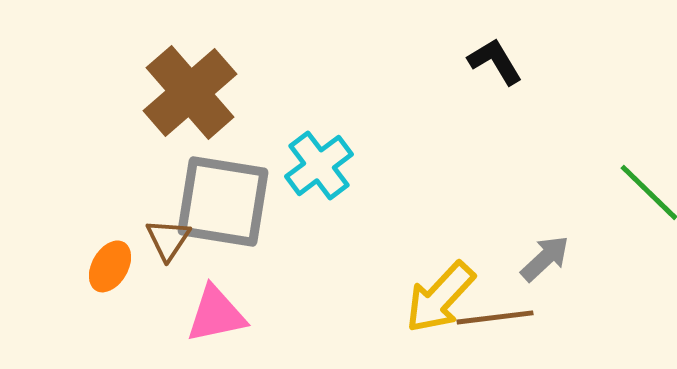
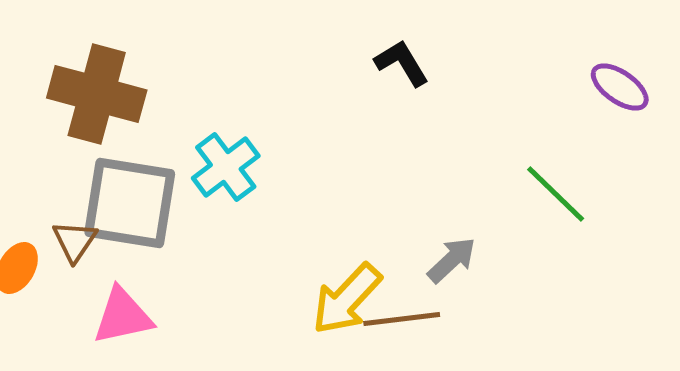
brown cross: (190, 92) -> (97, 94), turned -34

